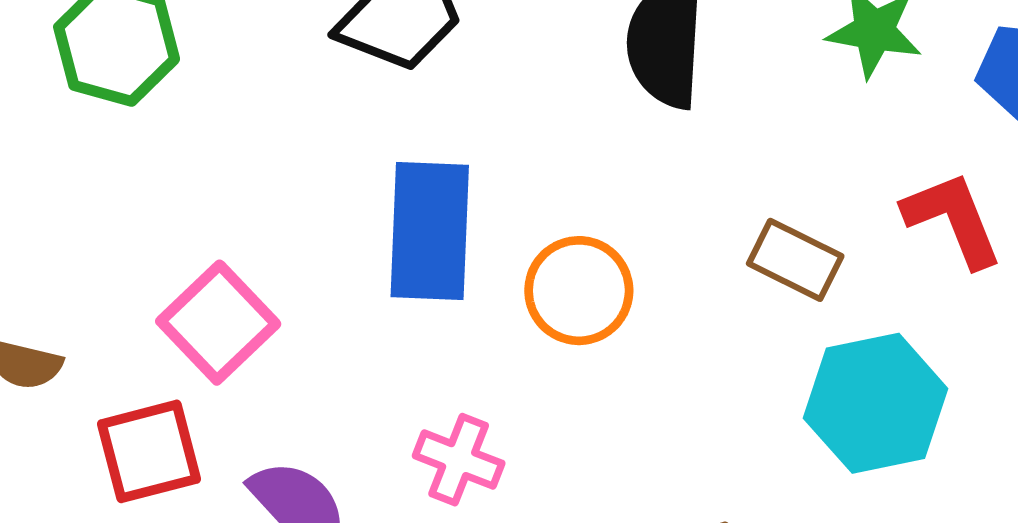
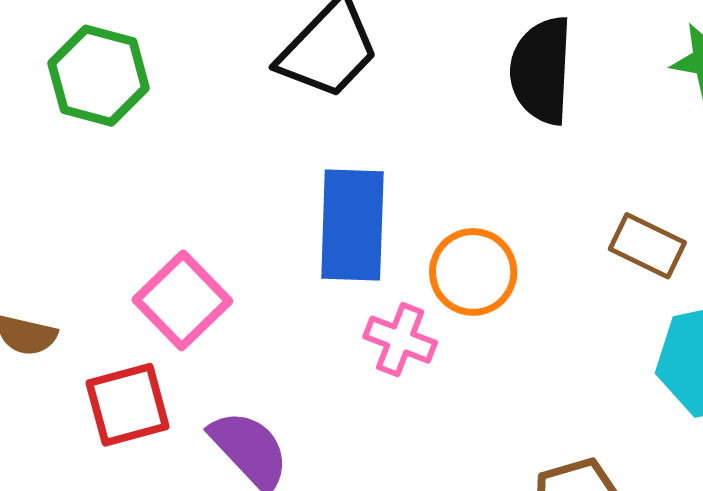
pink cross: (459, 460) -> (400, 340), moved

